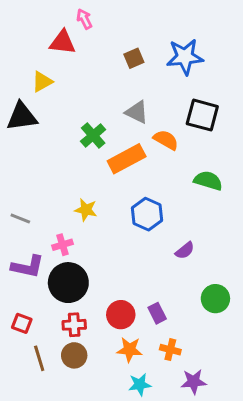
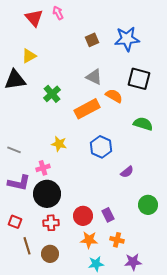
red triangle: (63, 42) -> (34, 18), moved, turned 42
green cross: (93, 135) -> (52, 94), moved
brown circle: (74, 355) -> (50, 254), moved

